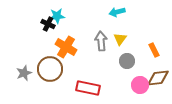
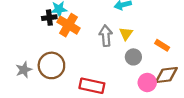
black cross: (48, 24) -> (49, 18), turned -32
orange cross: (66, 47) -> (69, 25), moved
orange rectangle: (154, 50) -> (162, 45), turned -32

